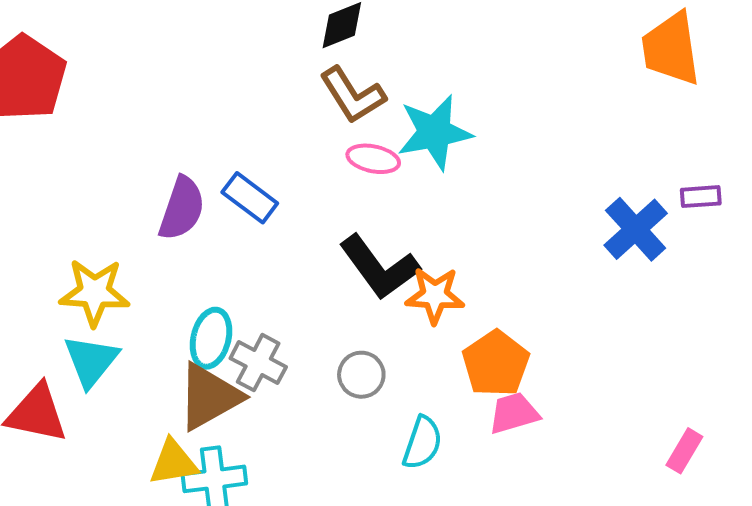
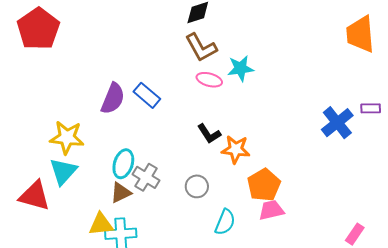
cyan star: (435, 132) -> (241, 68), size x0.7
black L-shape: (379, 267) -> (209, 134), size x0.6
brown triangle: (209, 397) -> (121, 193), size x0.6

